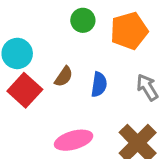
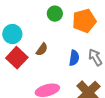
blue semicircle: (99, 84) -> (74, 58), moved

